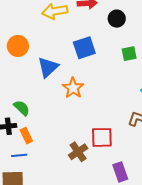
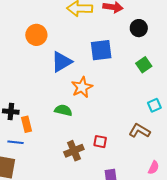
green square: (129, 54) -> (144, 65), turned -35
green semicircle: (22, 108) -> (63, 110), moved, turned -42
red square: (102, 137) -> (100, 142), size x0.6

